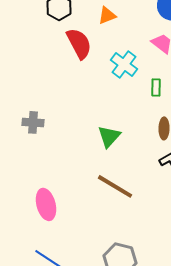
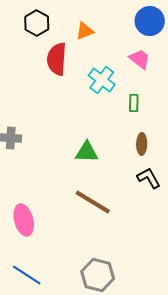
red semicircle: (79, 43) -> (57, 59), turned -148
green triangle: (109, 136) -> (87, 152), turned 50

